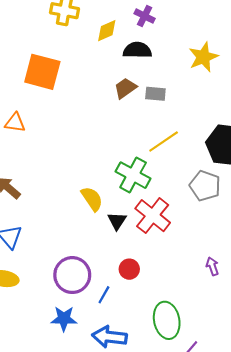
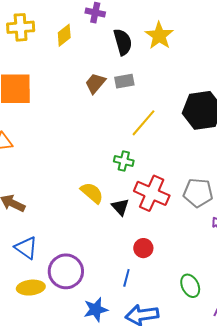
black semicircle: (137, 50) -> (123, 42), moved, turned 88
green cross: (133, 175) -> (124, 161), size x0.6
gray pentagon: (205, 186) -> (198, 193), moved
purple circle: (72, 275) -> (66, 271), moved
green ellipse: (167, 320) -> (190, 286), size x0.7

